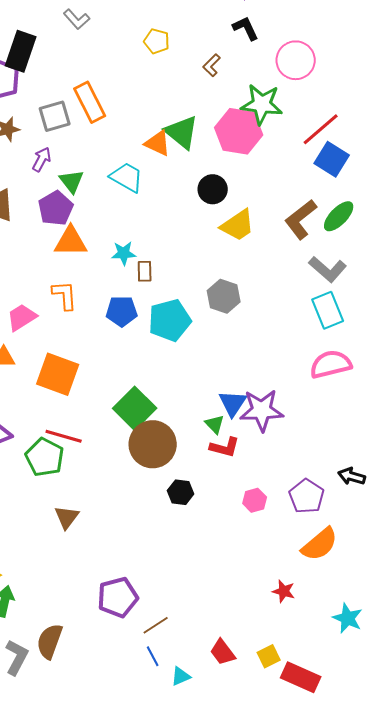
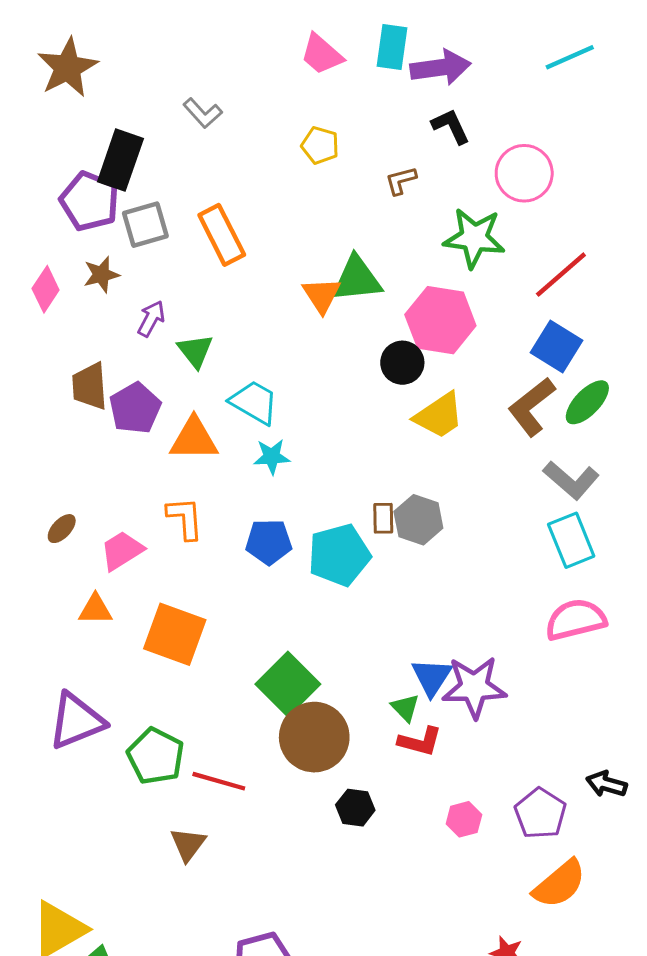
brown L-shape: (212, 65) -> (401, 181), turned 30
gray square: (55, 116) -> (145, 225), moved
pink hexagon: (239, 131) -> (440, 320), moved
green triangle: (182, 132) -> (357, 279), turned -45
orange triangle: (158, 143) -> (322, 295), turned 32
blue square: (332, 159) -> (556, 347), moved
cyan trapezoid: (127, 177) -> (254, 402), moved
purple pentagon: (56, 208) -> (135, 408), moved
brown rectangle: (145, 271) -> (383, 518), moved
red line: (64, 436) -> (219, 781), moved

